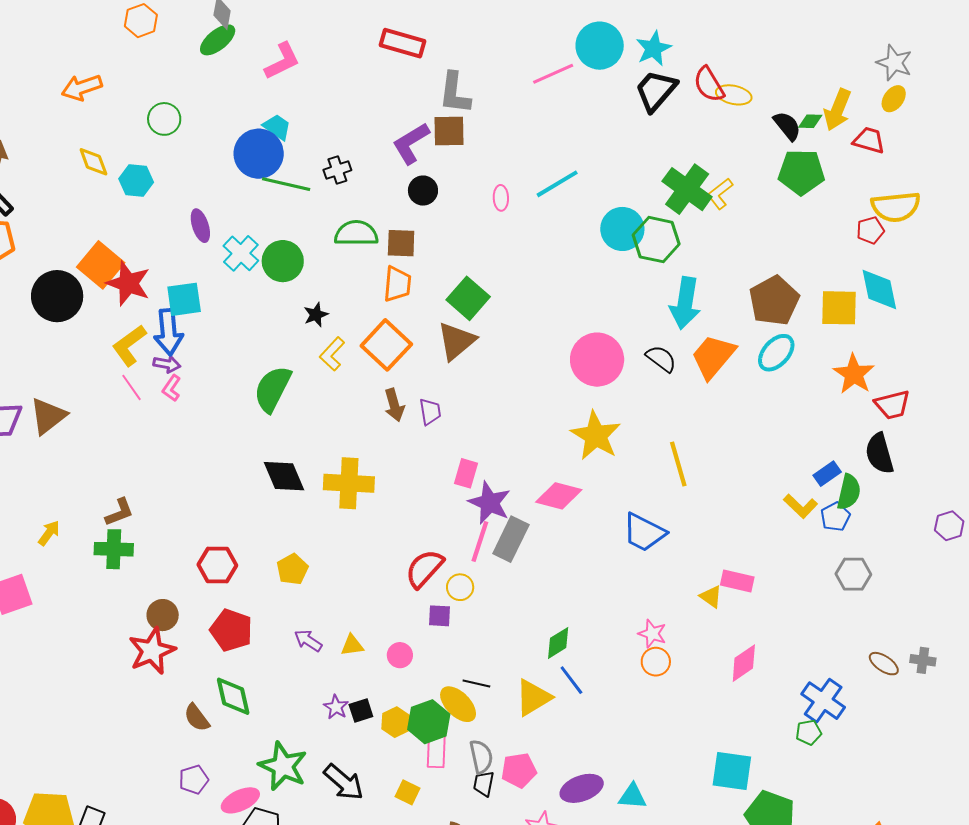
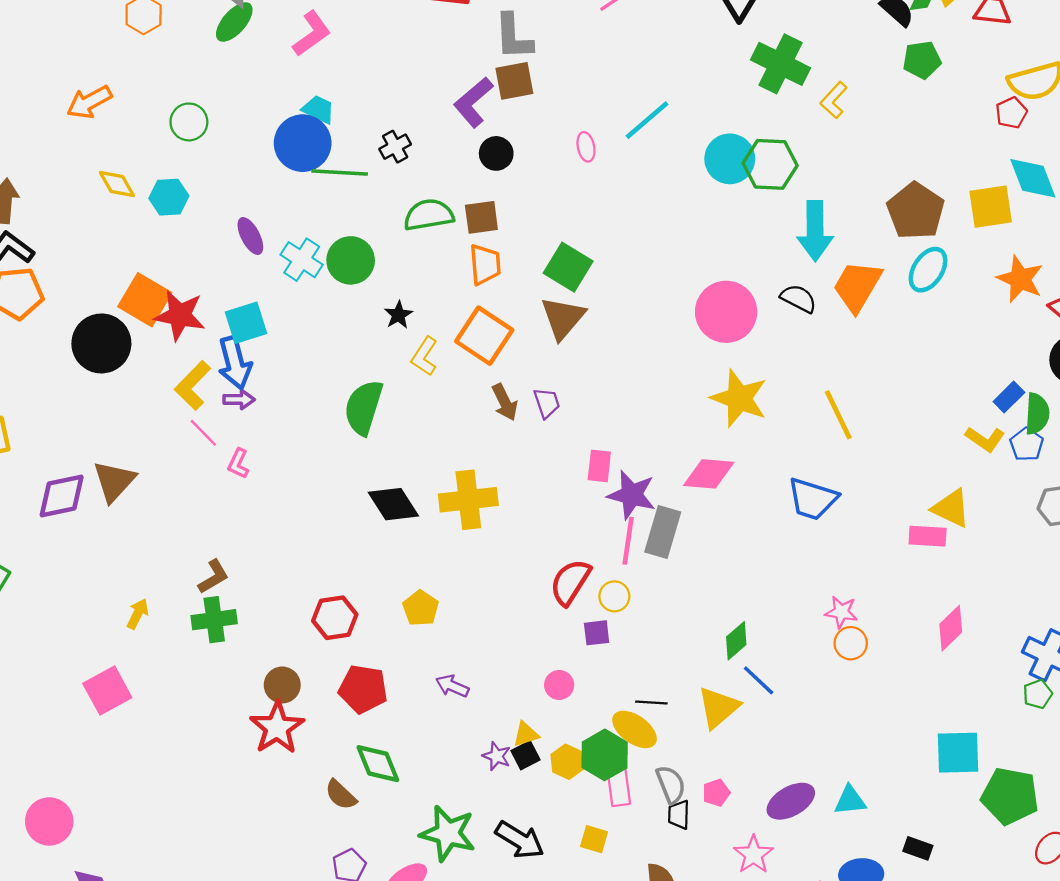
green pentagon: (801, 172) -> (922, 60), size x0.7
green cross: (687, 189) -> (781, 64), moved
pink L-shape: (172, 388) -> (238, 464), moved
yellow triangle: (711, 597) -> (951, 508), moved, size x1.5
yellow triangle: (352, 645) -> (526, 734), moved
pink pentagon: (519, 770) -> (716, 793), size x0.7

